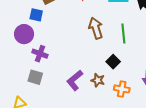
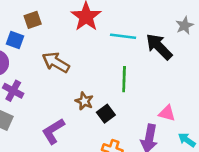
brown arrow: (96, 28) -> (56, 62), moved, turned -50
brown star: (98, 80) -> (84, 101), moved

